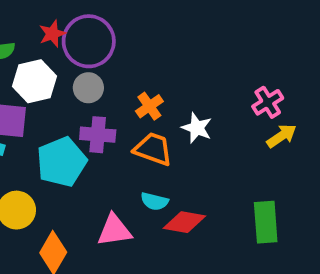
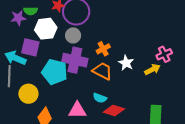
purple cross: (98, 135) -> (75, 60), size x1.4
yellow arrow: (282, 136) -> (152, 69), moved
cyan pentagon: (62, 162) -> (55, 72), turned 30

